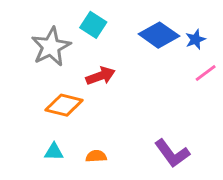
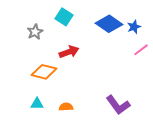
gray star: (51, 47) -> (35, 32), size x0.6

